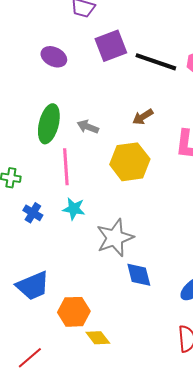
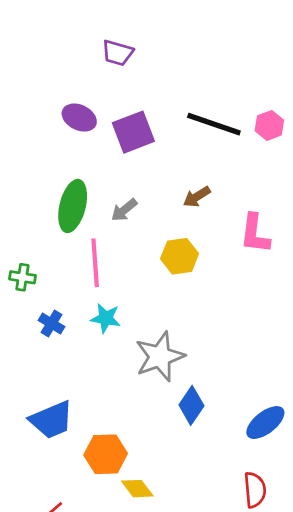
purple square: (111, 46) -> (133, 132), moved
gray arrow: (88, 127) -> (124, 210), turned -60
yellow hexagon: (130, 162) -> (180, 256), size x0.7
blue diamond: (139, 275) -> (191, 405), turned 48

